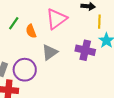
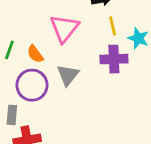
yellow line: (99, 22) -> (113, 26), moved
purple circle: (25, 70) -> (32, 85), moved

